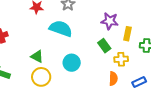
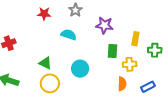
purple star: (110, 21) -> (104, 25), moved
cyan semicircle: (61, 29) -> (69, 35), size x0.7
green rectangle: (104, 46) -> (112, 51), turned 40

